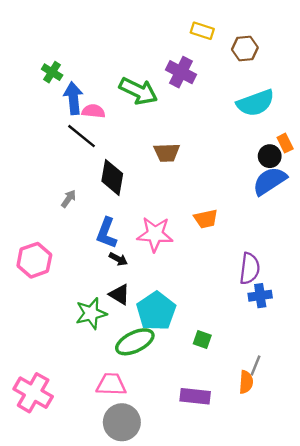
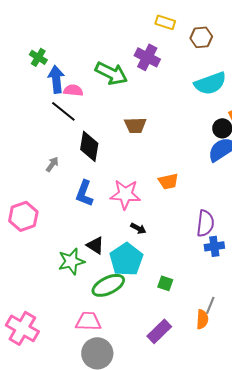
black arrow: (118, 259) -> (138, 228), moved
purple rectangle: (195, 396) -> (159, 331), turned -50

